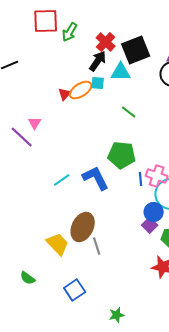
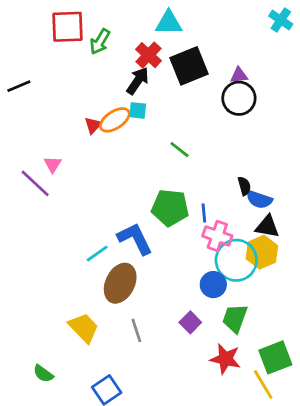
cyan triangle: (121, 72) -> (169, 23), moved
blue line: (141, 179) -> (204, 213), moved
cyan line: (62, 180) -> (97, 254), moved
purple square: (150, 225) -> (190, 322), moved
brown ellipse: (83, 227) -> (120, 283), moved

